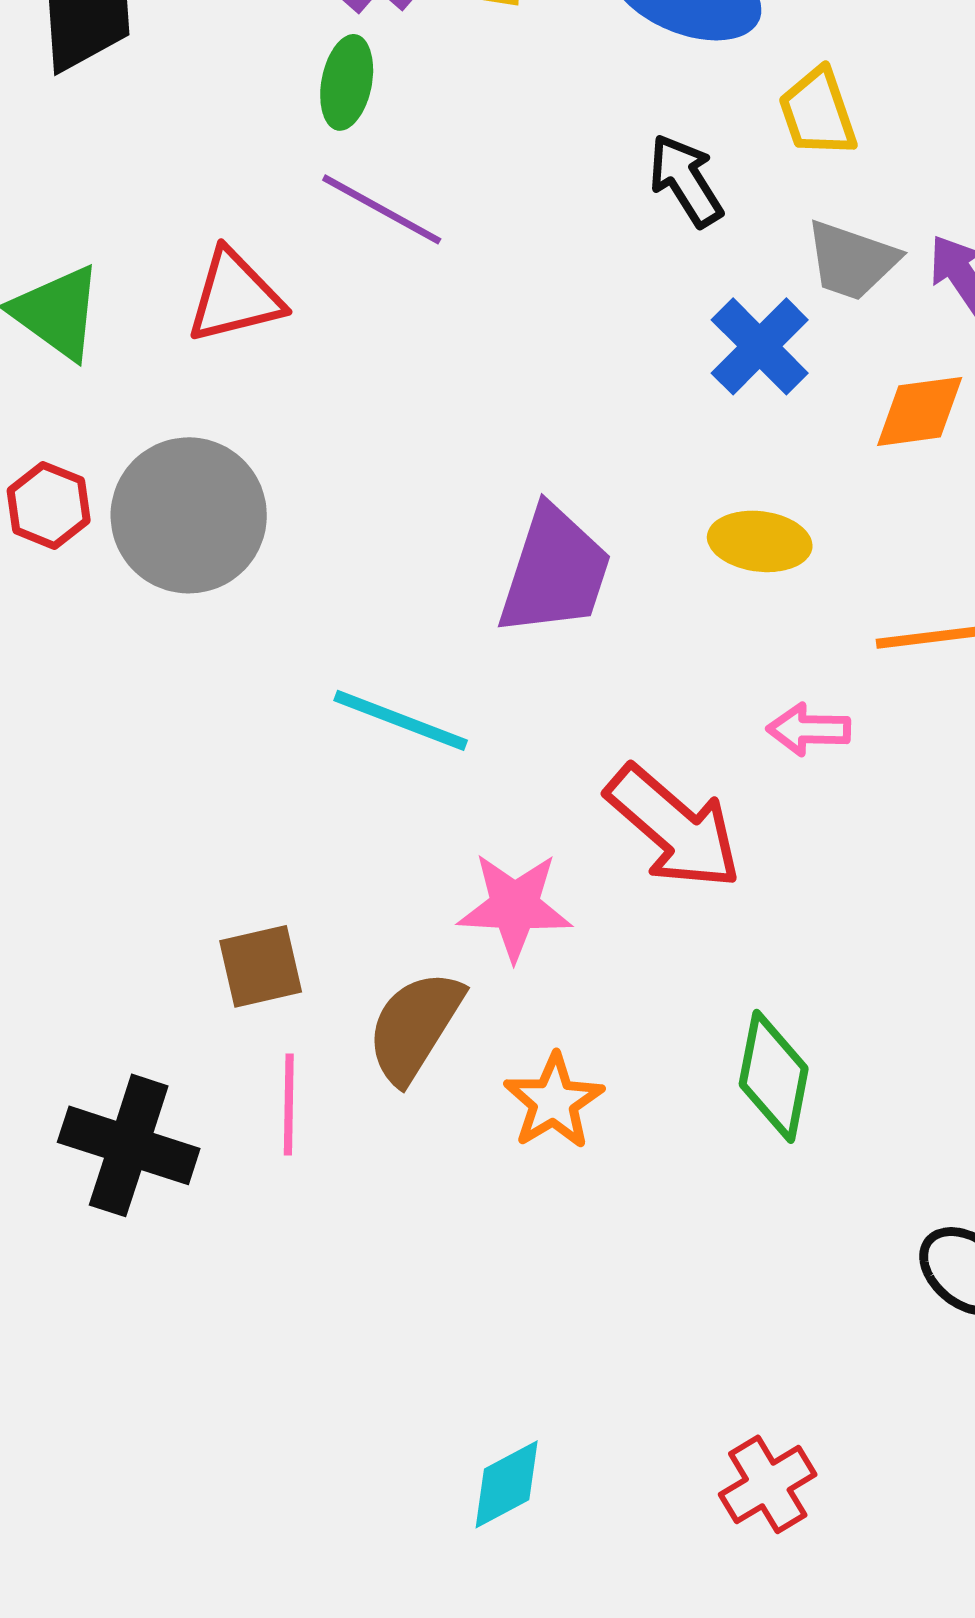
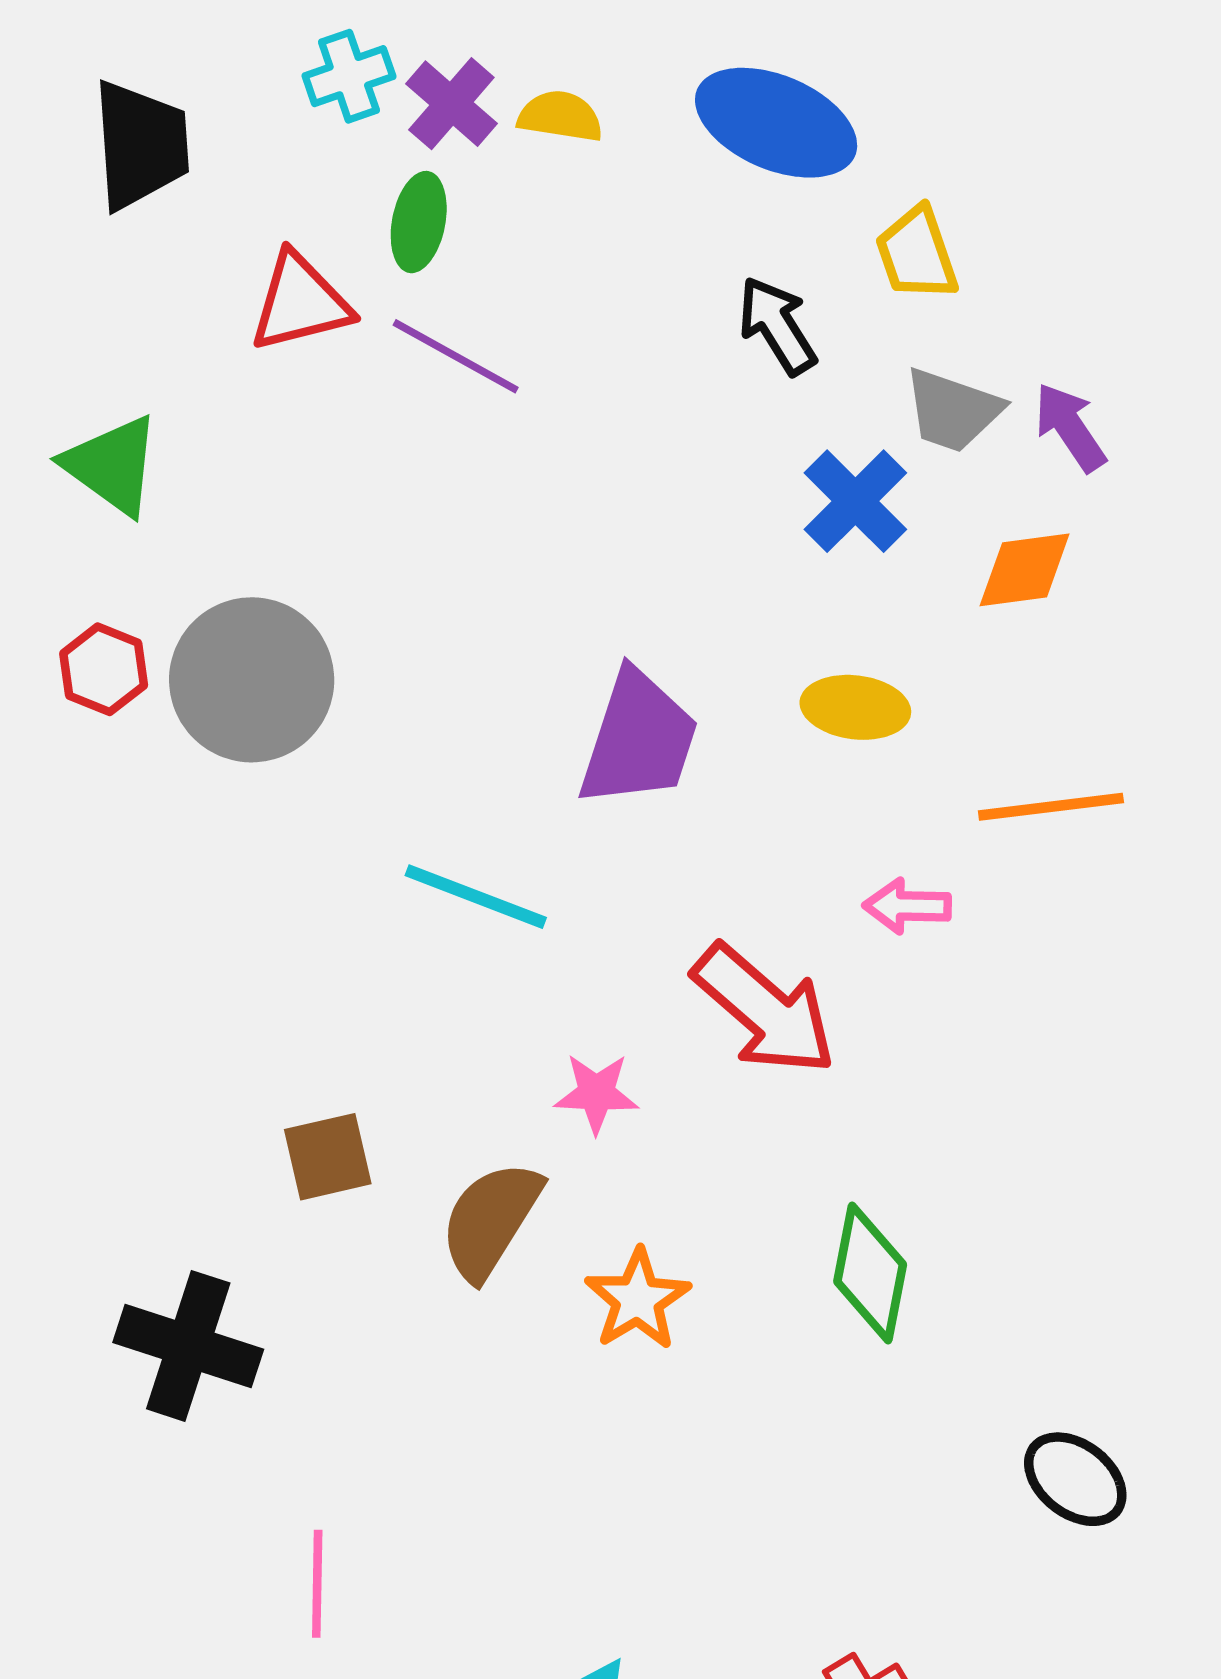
red triangle: (235, 296) -> (300, 302), moved
pink star: (515, 906) -> (596, 1093), size x0.7
pink line: (289, 1104) -> (317, 1584), moved

